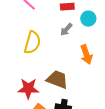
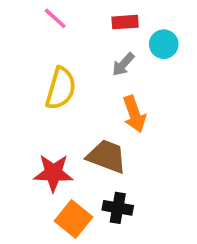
orange arrow: (86, 55) -> (134, 114), moved

